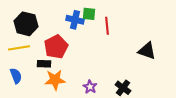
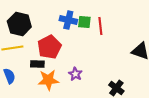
green square: (89, 14) -> (84, 22), moved
purple star: (90, 87) -> (75, 74), moved

